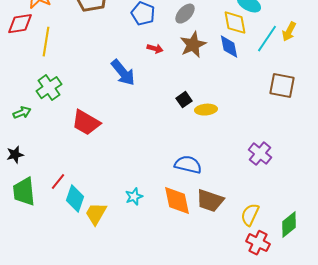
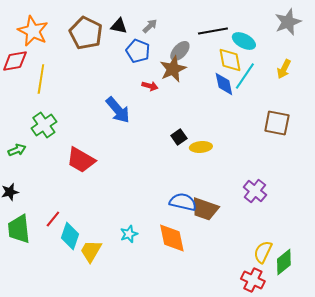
cyan line: (267, 39) -> (245, 76), moved
brown star: (193, 45) -> (173, 69), moved
brown trapezoid: (210, 201) -> (205, 209), moved
yellow semicircle: (250, 215) -> (263, 252), moved

